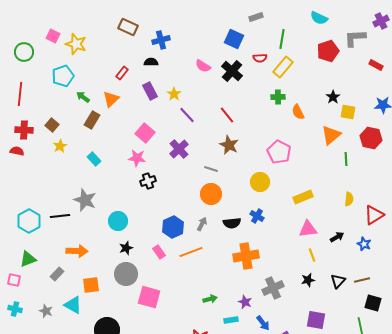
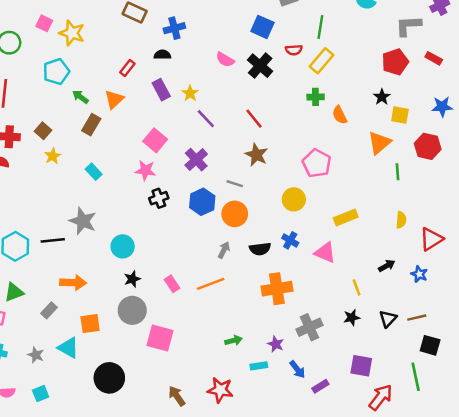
red pentagon: (328, 51) -> (395, 62), moved
blue hexagon: (173, 227) -> (202, 202), moved
pink triangle: (308, 229) -> (325, 252), moved, turned 30

